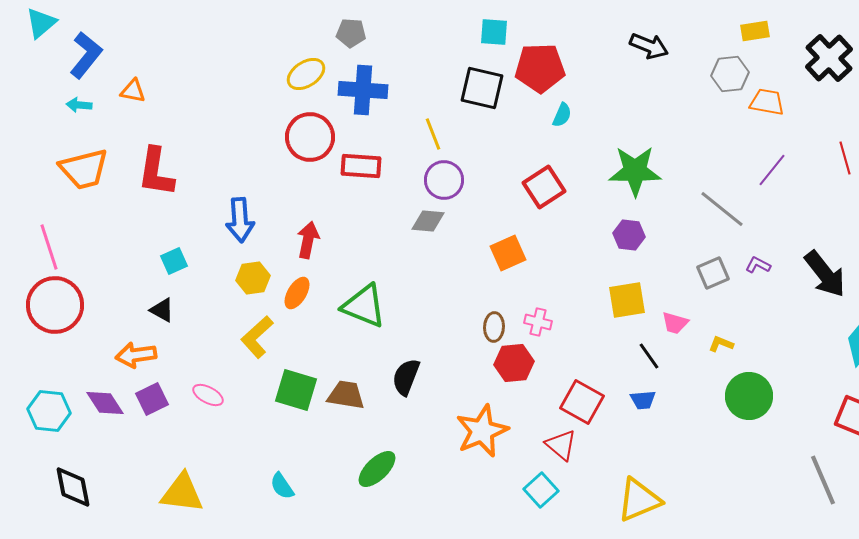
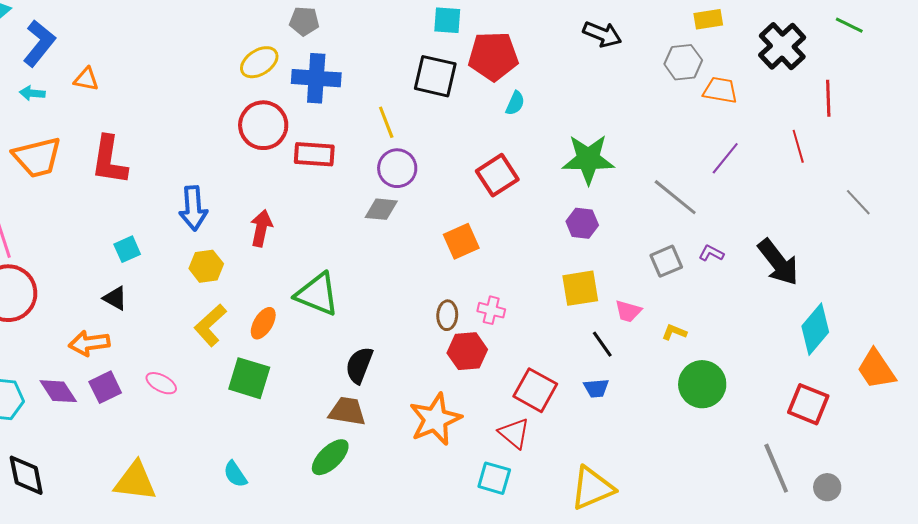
orange ellipse: (297, 293) -> (263, 323), moved
brown trapezoid: (346, 395) -> (347, 411), moved
cyan square: (541, 490) -> (494, 478), turned -32

